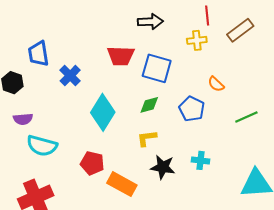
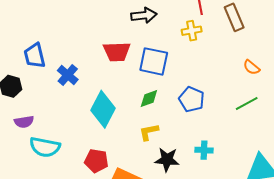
brown rectangle: (240, 30) -> (234, 17), turned -72
orange semicircle: (216, 84) -> (252, 67), moved

